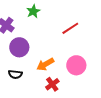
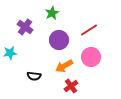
purple circle: (19, 47) -> (59, 40), moved
pink circle: (76, 65) -> (91, 57), moved

